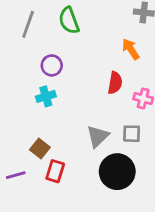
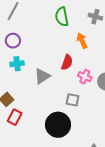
green semicircle: (69, 20) -> (62, 17), moved
purple circle: (52, 65) -> (13, 41), moved
gray triangle: (98, 136) -> (42, 76), moved

